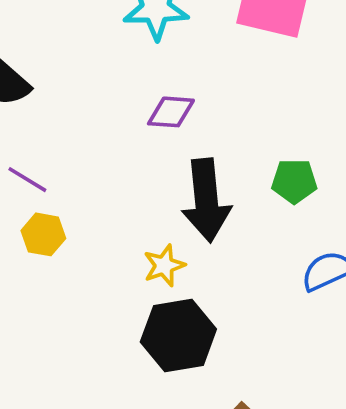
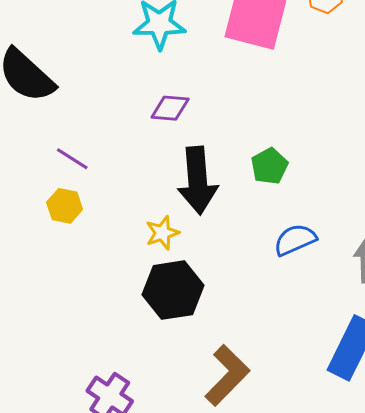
purple line: (27, 180) -> (72, 159), moved
green pentagon: (294, 181) -> (269, 166), turned -30

